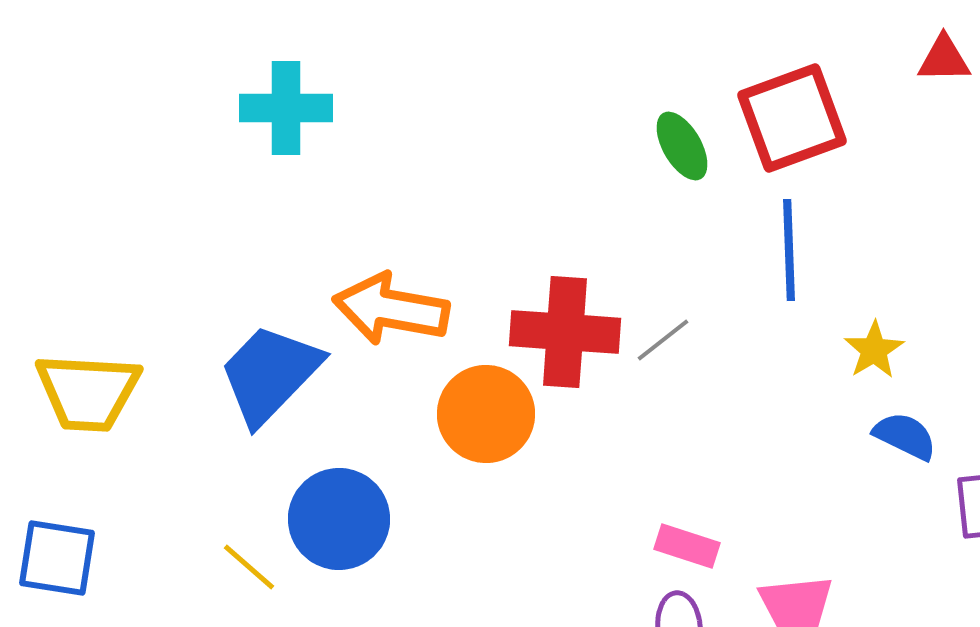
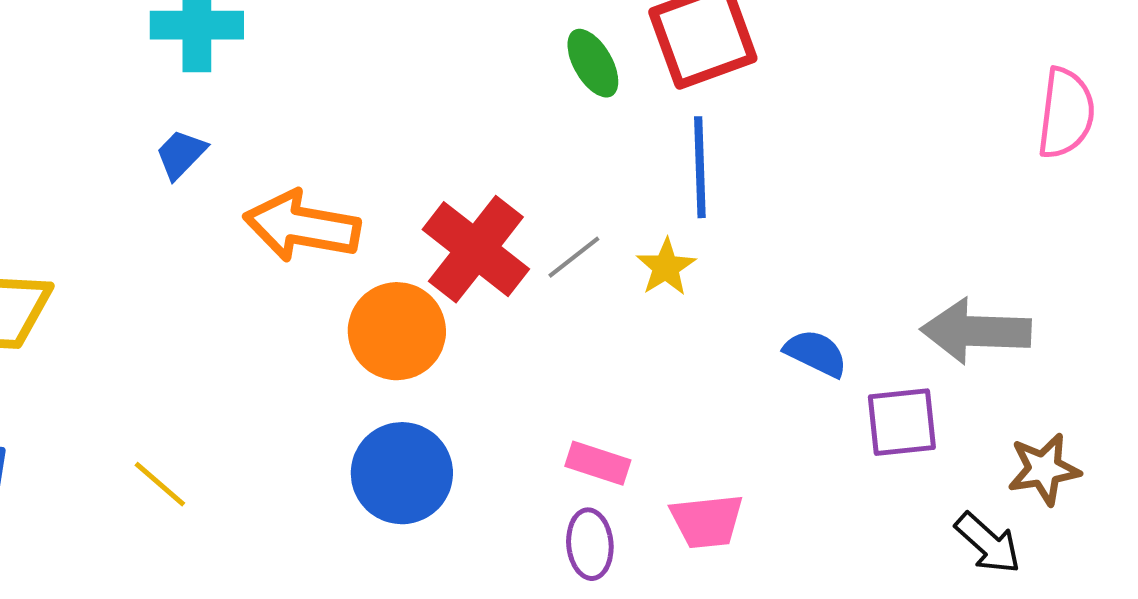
red cross: (565, 332) -> (476, 249), turned 34
yellow star: (874, 350) -> (666, 267), moved
blue trapezoid: (270, 374) -> (181, 154), moved, size x0.5
blue circle: (339, 519) -> (402, 473), moved

